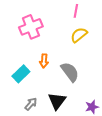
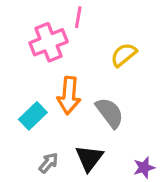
pink line: (76, 11) -> (78, 17), moved
orange arrow: (44, 61) -> (69, 96), size x1.6

